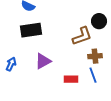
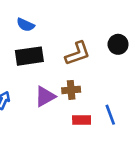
brown L-shape: (82, 36) -> (78, 53), moved
brown cross: (95, 56) -> (71, 90), moved

